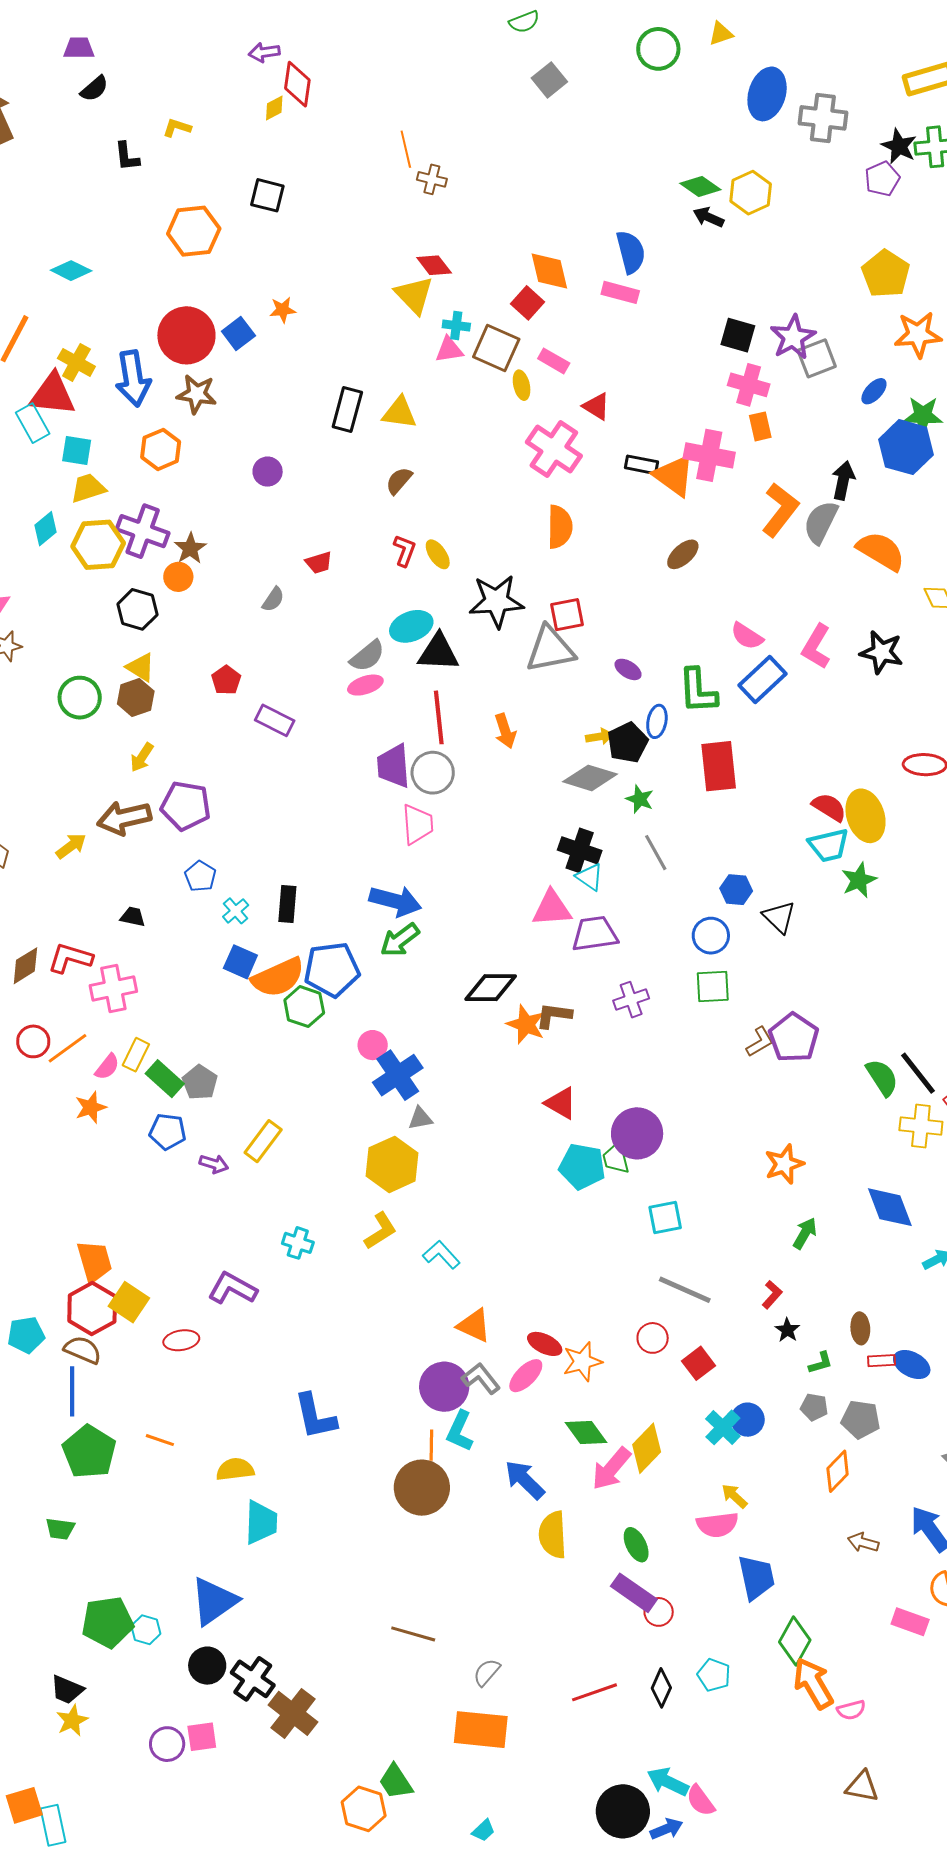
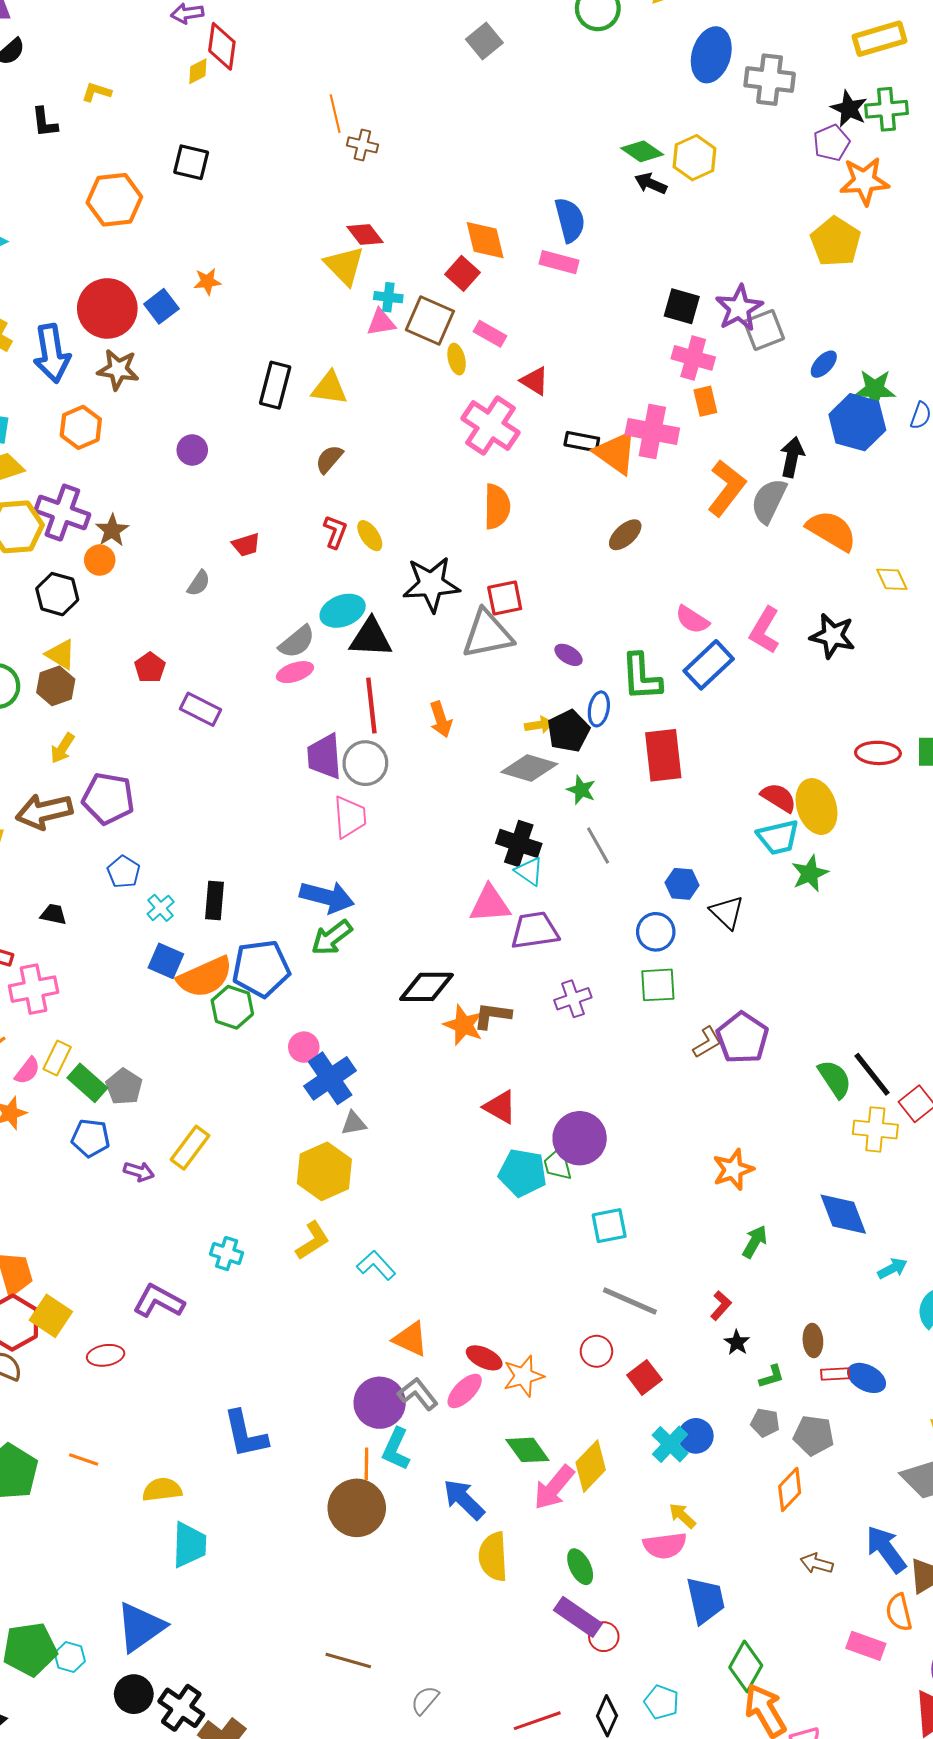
orange star: (918, 335) -> (864, 181), moved

